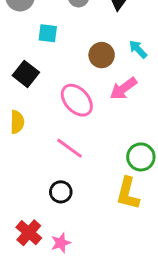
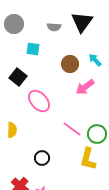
pink ellipse: (77, 100) -> (39, 101), moved
yellow semicircle: (17, 122) -> (12, 130), moved
pink line: (70, 148) -> (72, 129), moved

